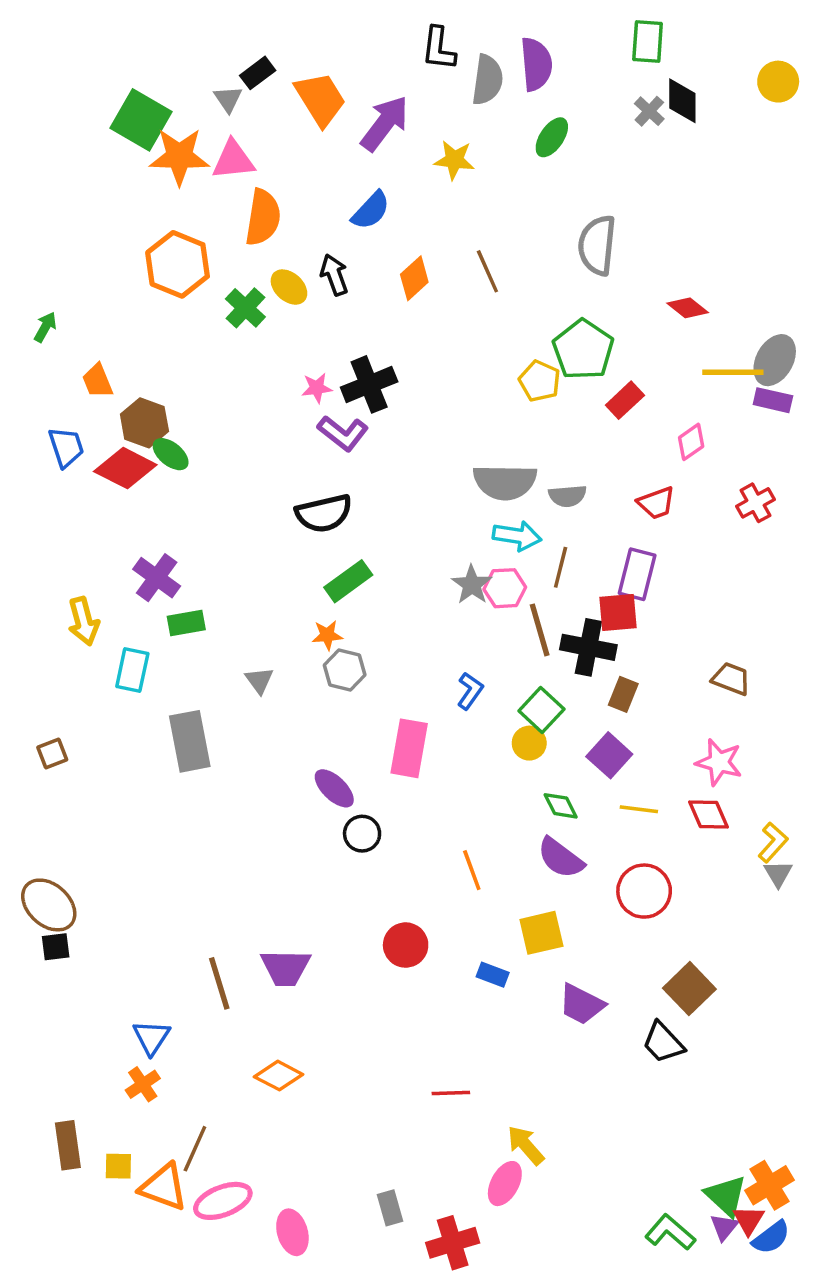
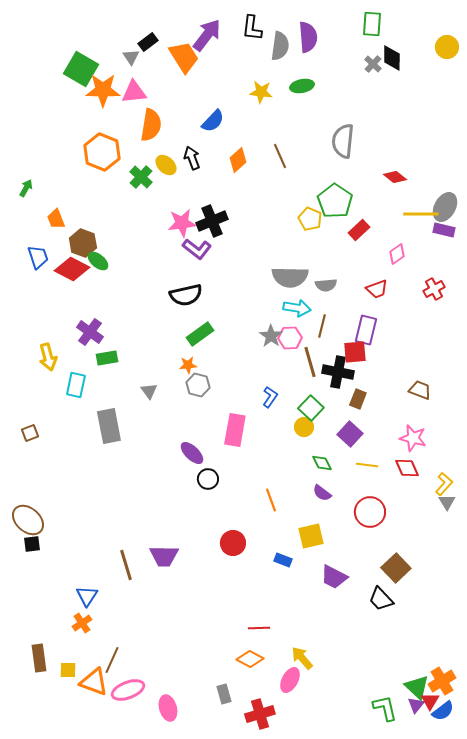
purple arrow: (385, 123) -> (207, 35), moved
green ellipse: (552, 137) -> (302, 86), moved, turned 45
pink star: (317, 388) -> (182, 223), size x1.6
purple semicircle: (561, 858) -> (322, 493), size x0.7
orange diamond: (279, 1076) -> (250, 659), moved
green L-shape: (670, 1232) -> (385, 708), turned 36

